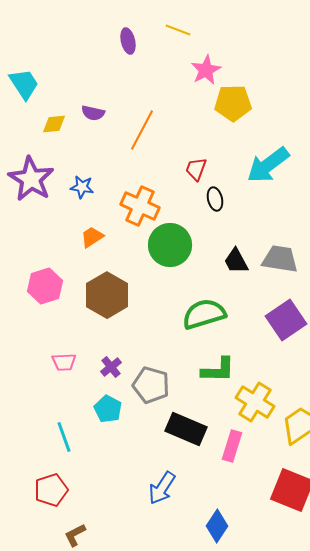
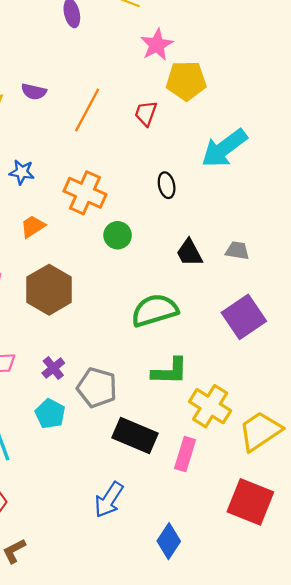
red trapezoid: (196, 169) -> (146, 113), moved
green circle: (170, 245) -> (118, 235), size x0.6
gray trapezoid: (280, 259) -> (237, 250), size x0.6

